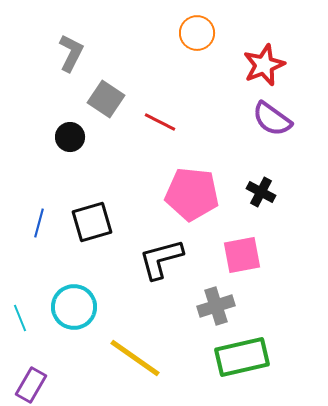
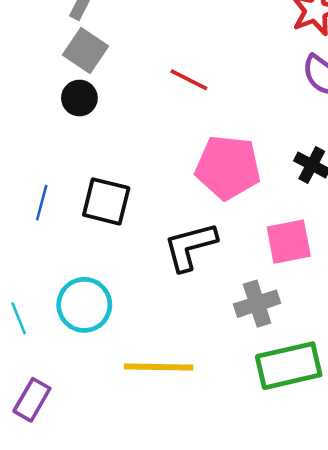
gray square: (106, 99) -> (85, 51), moved
black square: (92, 222) -> (106, 201), turned 30
yellow line: (135, 358) -> (159, 367), turned -34

